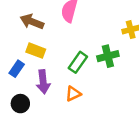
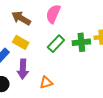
green cross: (108, 56) -> (81, 42), moved
green rectangle: (78, 62) -> (56, 44), moved

